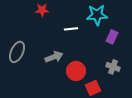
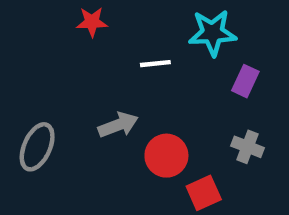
gray ellipse: (17, 52) -> (37, 147), moved

